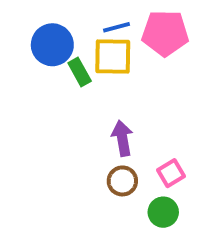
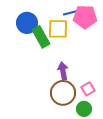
blue line: (117, 27) -> (70, 13), moved
green rectangle: (80, 72) -> (41, 37), size x1.5
brown circle: (122, 181) -> (63, 93), size x1.6

